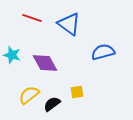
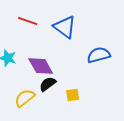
black semicircle: (52, 104) -> (48, 84), moved

